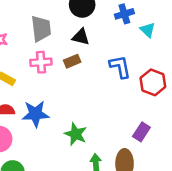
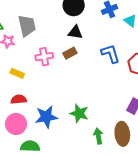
gray trapezoid: (41, 29) -> (27, 26), moved
blue star: (35, 114) -> (46, 117), moved

